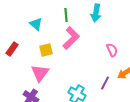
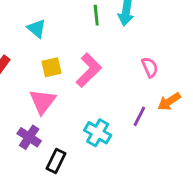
green line: (66, 15) -> (96, 15), moved
pink L-shape: (71, 38) -> (89, 70), moved

